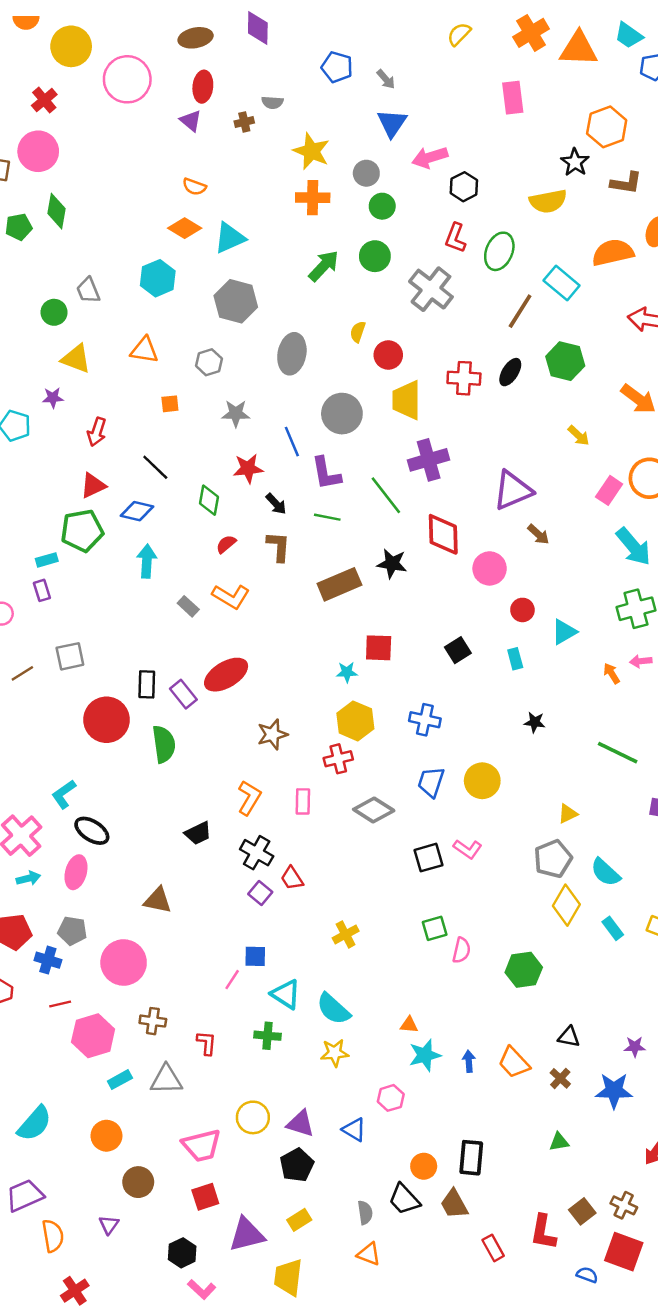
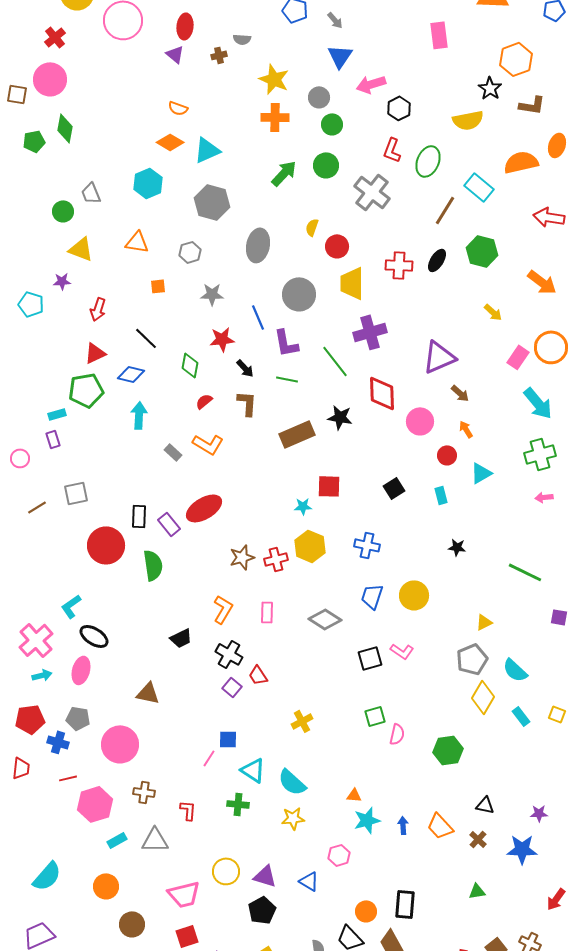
orange arrow: (612, 673) -> (466, 429), moved
red cross: (338, 759) -> (276, 559), moved

